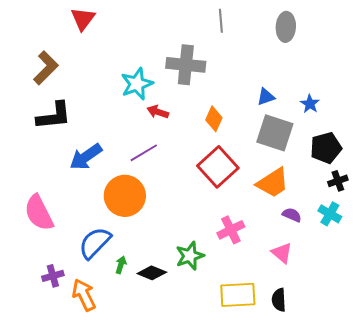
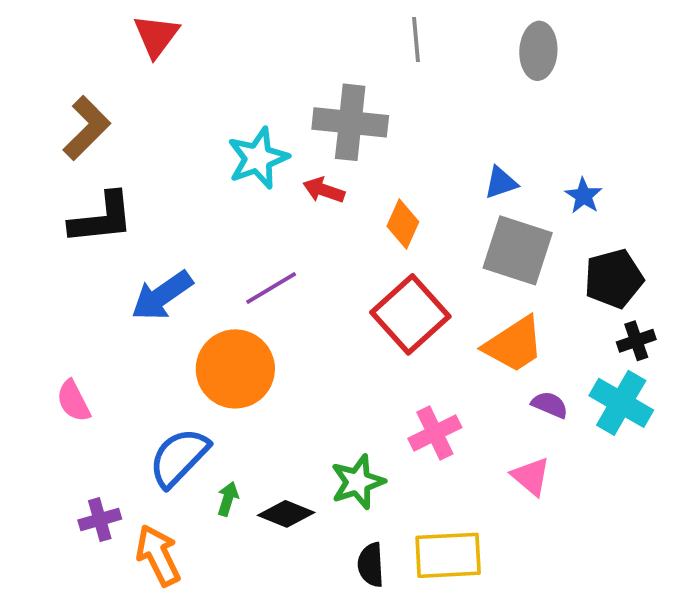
red arrow: (158, 112) -> (324, 190), moved
pink semicircle: (39, 213) -> (73, 401), size x0.6
cyan cross: (330, 214) -> (621, 403), size x1.4
black semicircle: (279, 300) -> (371, 565), moved

